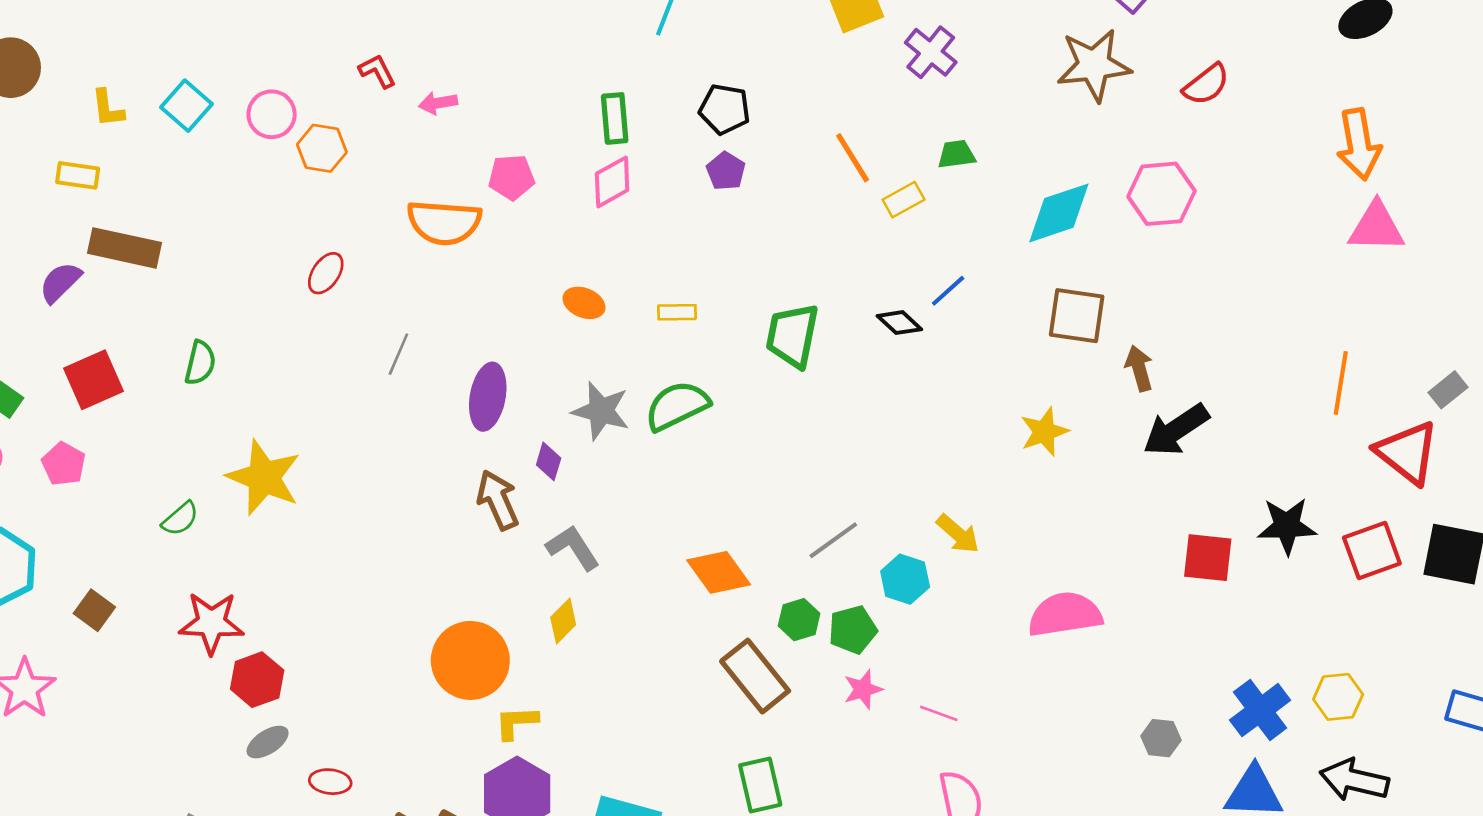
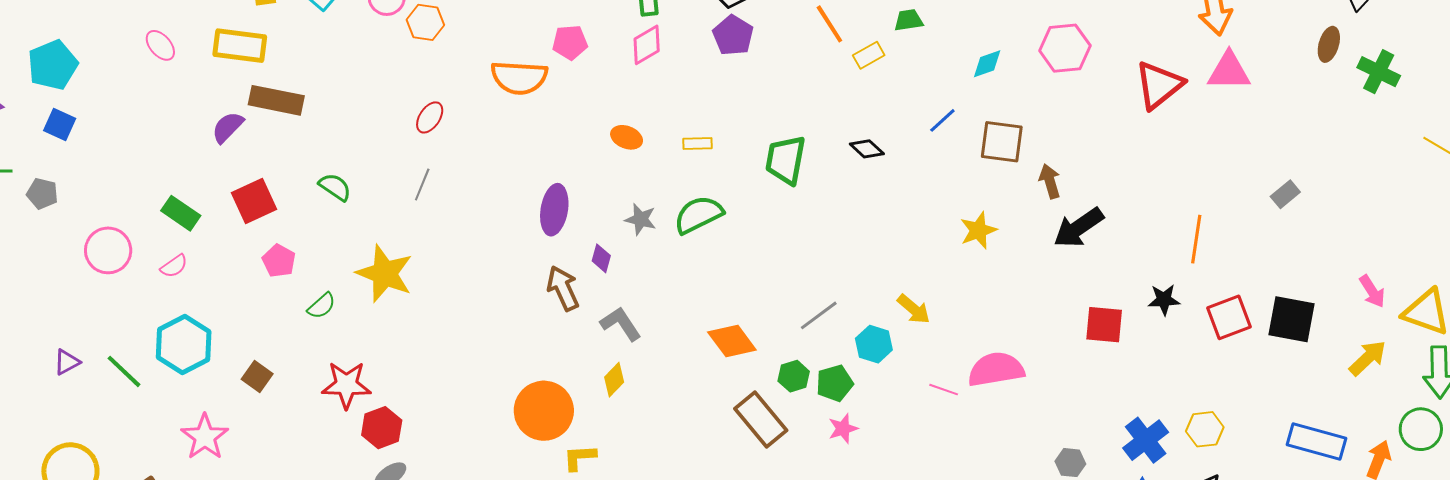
purple pentagon: (726, 171) -> (733, 35), size x1.4
yellow rectangle: (78, 175) -> (240, 46), size x1.6
cyan diamond: (1059, 213) -> (987, 64), size x0.6
blue line: (948, 291) -> (942, 120), moved
gray line: (398, 354) -> (422, 184), moved
green semicircle: (200, 363) -> (335, 187), turned -68
orange line: (1341, 383) -> (1196, 239), moved
gray star: (601, 411) -> (641, 219), size x0.7
red triangle: (1407, 453) -> (1159, 85), moved, turned 44
pink pentagon: (64, 464) -> (279, 261), moved
black star: (1287, 526) -> (1164, 300), size x0.7
pink line: (939, 713) -> (944, 390), moved

